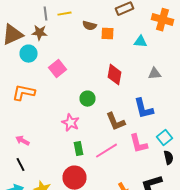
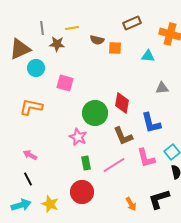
gray line: (46, 14) -> (42, 28), moved
brown star: (40, 33) -> (57, 44), moved
pink square: (58, 69) -> (65, 83), turned -36
red diamond: (114, 75) -> (122, 103), moved
green circle: (88, 99) -> (95, 113), size x1.6

